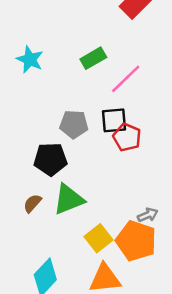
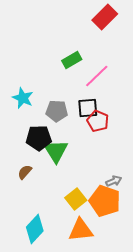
cyan star: (30, 59) -> (23, 98), moved
green triangle: (69, 199) -> (56, 151), moved, turned -40

